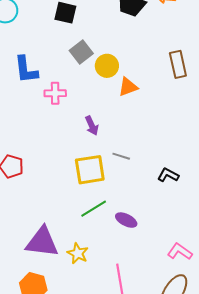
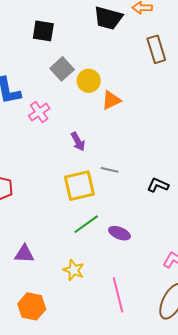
brown rectangle: (178, 64) -> (156, 49), moved
pink cross: (55, 93) -> (39, 112), turned -30
purple triangle: (42, 242) -> (24, 254), moved, size x0.6

